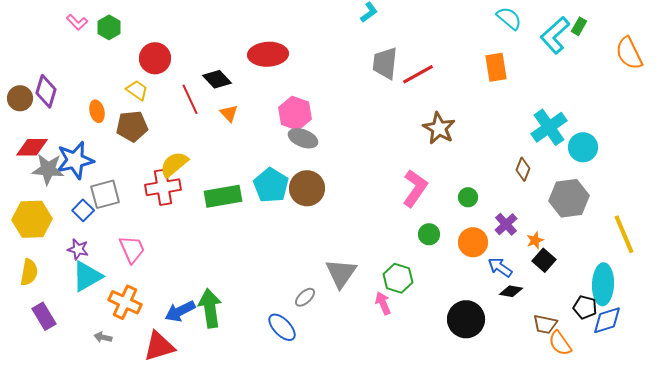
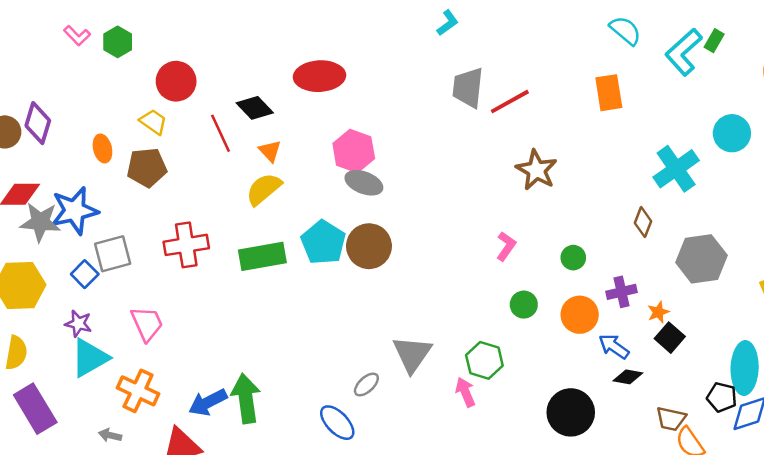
cyan circle: (583, 147) -> (732, 133), moved
yellow semicircle: (174, 164) -> (264, 189), moved
pink L-shape: (415, 188) -> (506, 246), size x0.6
purple cross: (506, 224) -> (621, 292), turned 30
purple rectangle: (44, 316) -> (35, 409), size x1.4

